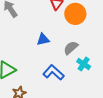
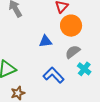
orange circle: (75, 14) -> (71, 26), moved

